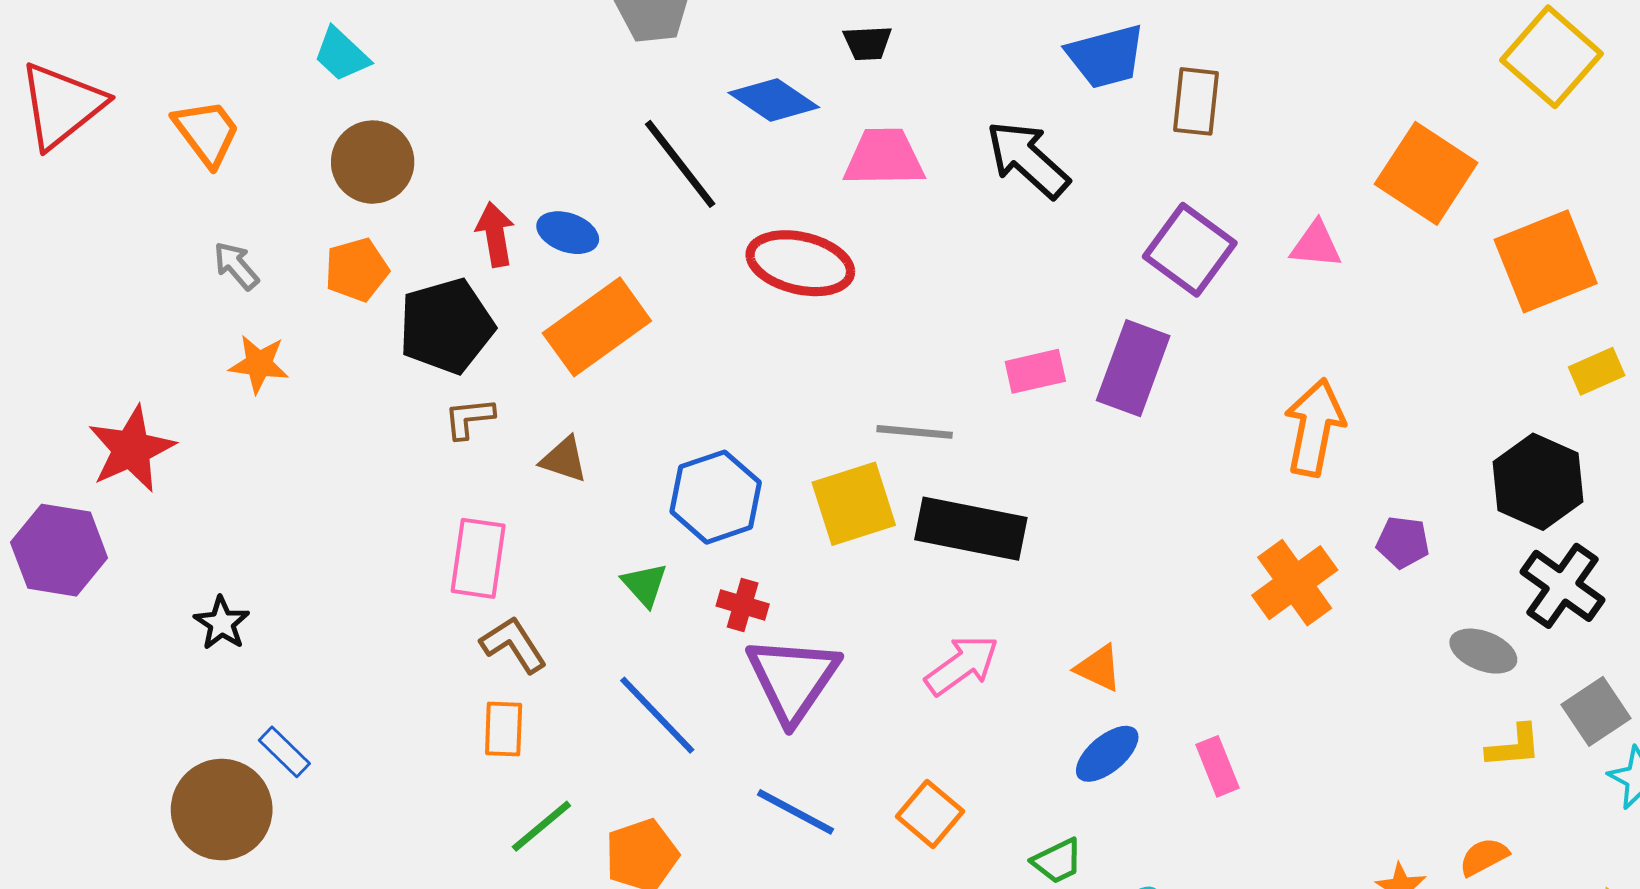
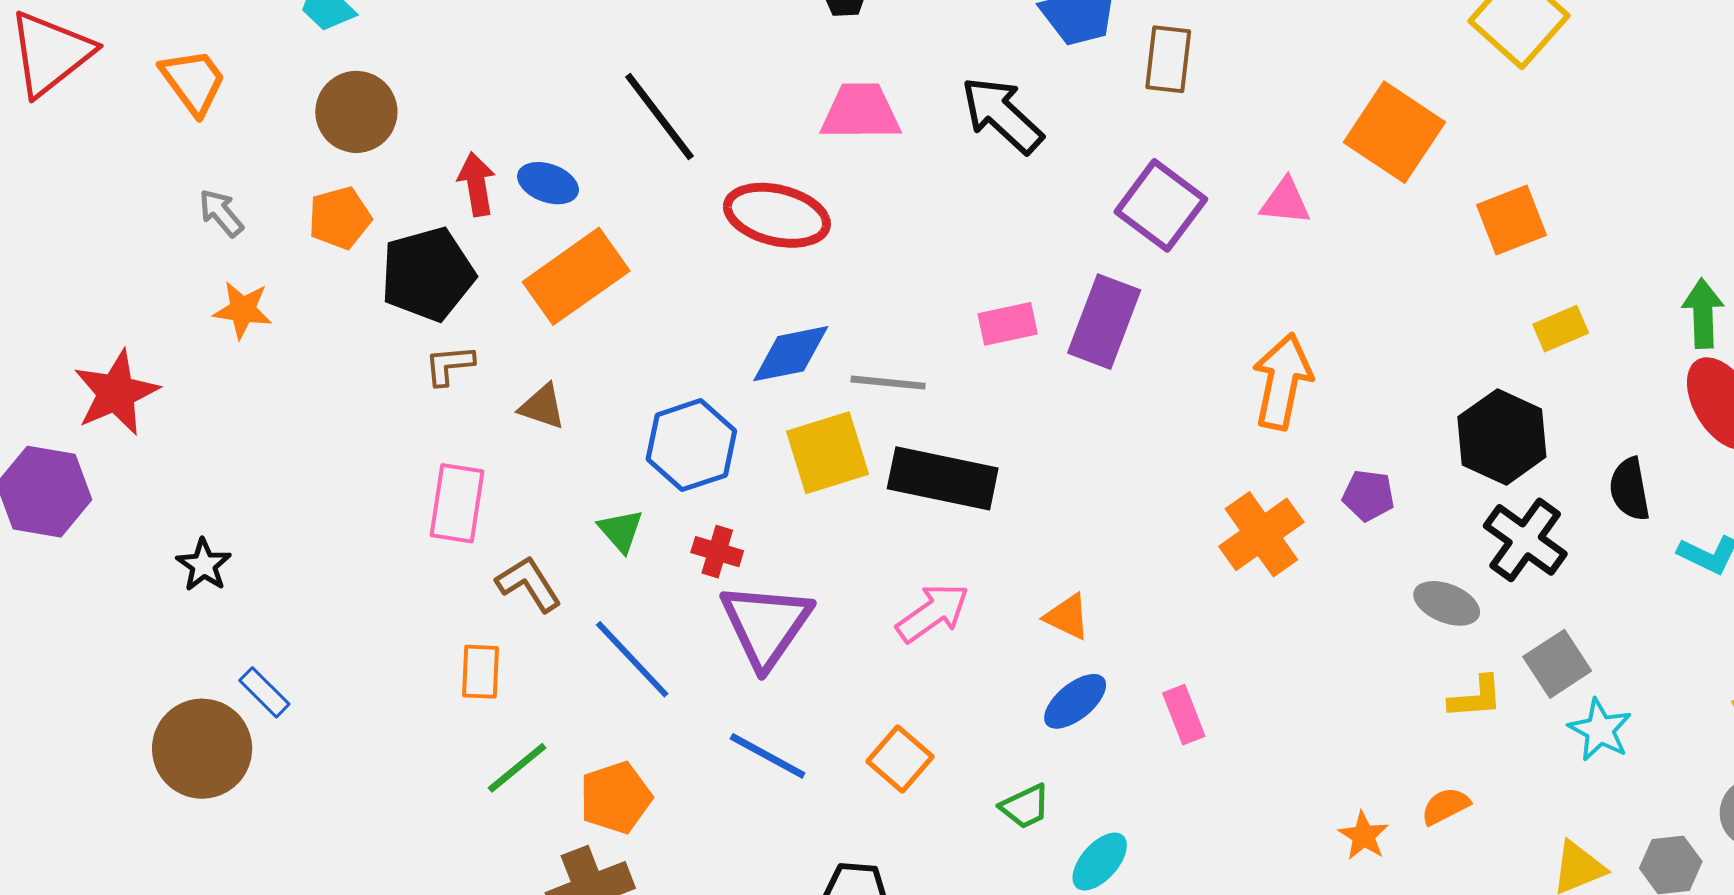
blue diamond: (774, 100) -> (791, 354), moved, turned -46
orange square: (1546, 261) -> (1511, 220), size x0.7
brown L-shape: (513, 645) -> (529, 584), moved

